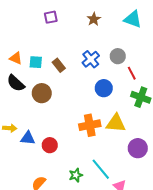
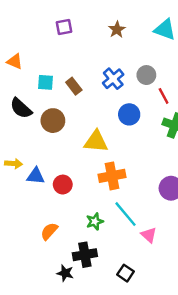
orange triangle: (16, 58) -> (15, 62), moved
yellow triangle: (116, 123) -> (96, 141), moved
orange cross: (90, 125) -> (112, 176), moved

